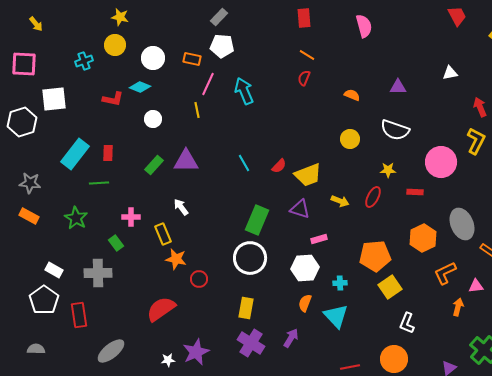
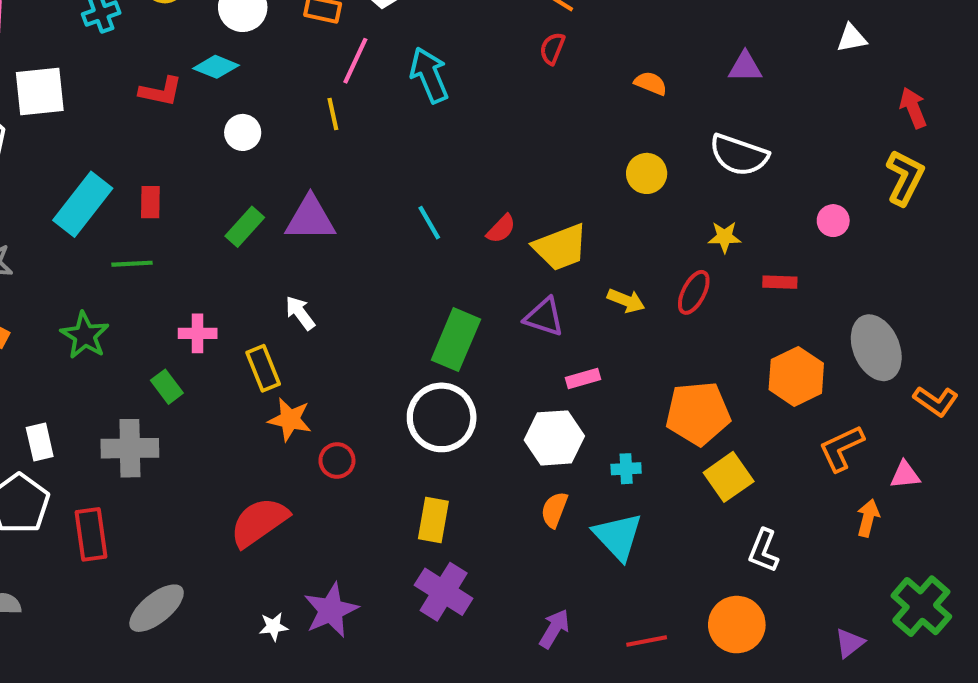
pink circle: (441, 162) -> (833, 221), size x0.5
white rectangle: (54, 270) -> (40, 442), turned 48
purple arrow: (291, 338) -> (554, 629), moved

